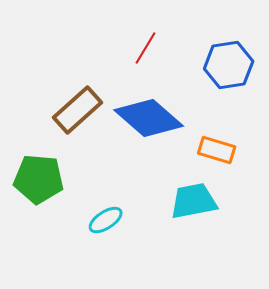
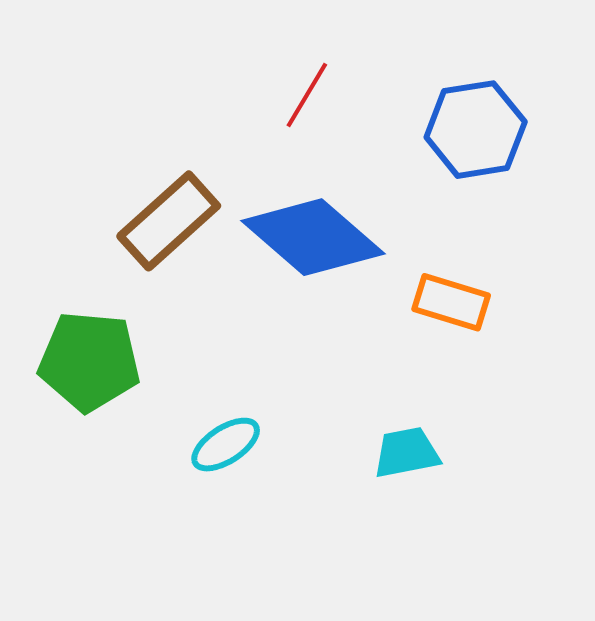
cyan trapezoid: (194, 201) -> (406, 453), moved, size x0.7

